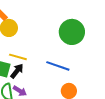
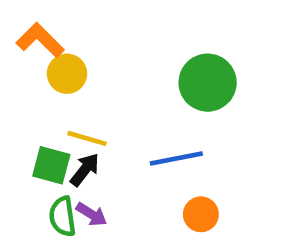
blue line: (58, 66) -> (176, 158), turned -30

